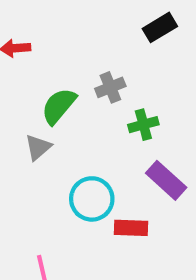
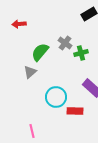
gray cross: (110, 87) -> (65, 43), turned -32
green cross: (143, 125) -> (81, 53), moved

